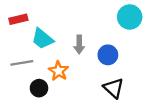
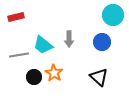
cyan trapezoid: (42, 39) -> (43, 45), moved
blue circle: (108, 55) -> (102, 42), moved
orange star: (59, 71) -> (54, 73), moved

